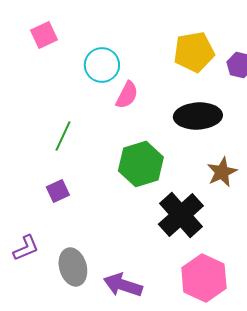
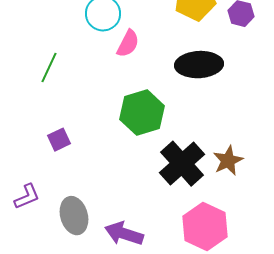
green line: (63, 136) -> (49, 68), moved
brown star: (222, 172) -> (228, 161), moved

